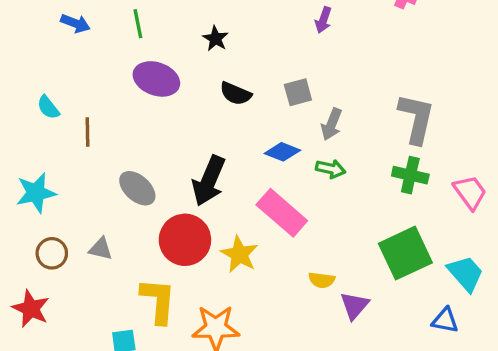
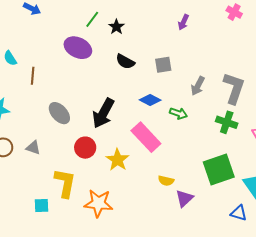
green line: (138, 24) -> (92, 19), moved, turned 42
gray arrow: (332, 124) -> (198, 86), moved
red circle: (185, 240) -> (85, 148), size x0.7

